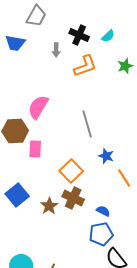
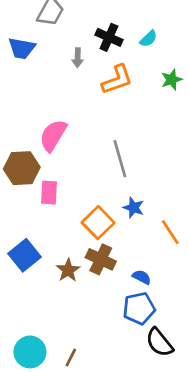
blue star: (106, 156) -> (133, 208), moved

